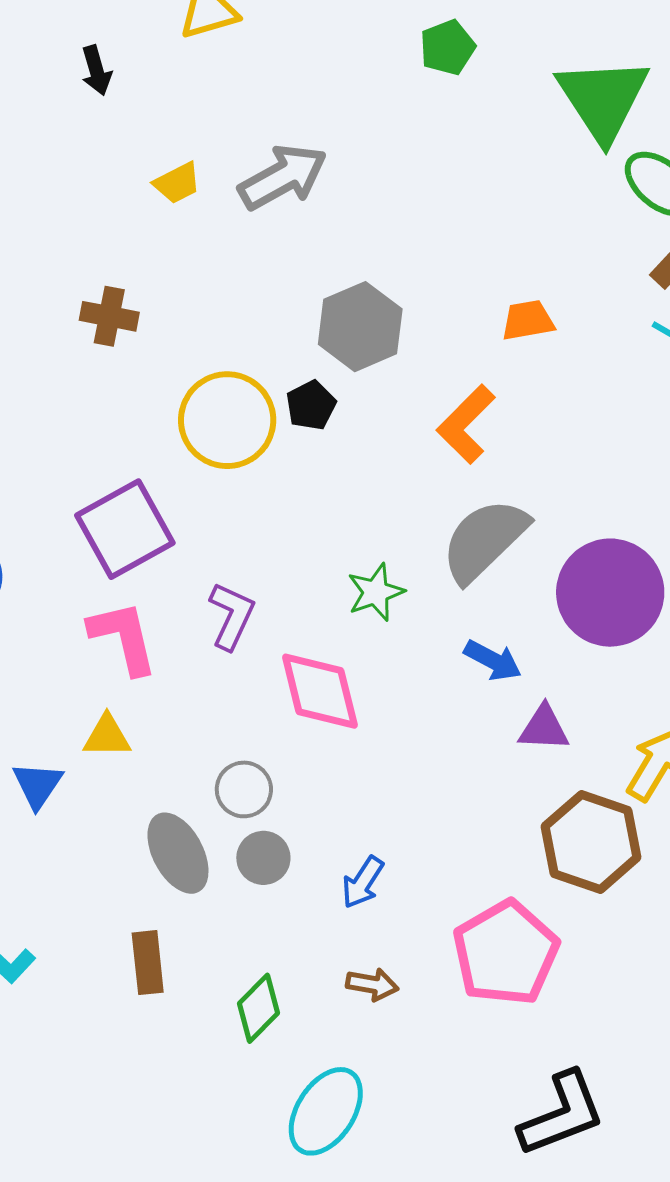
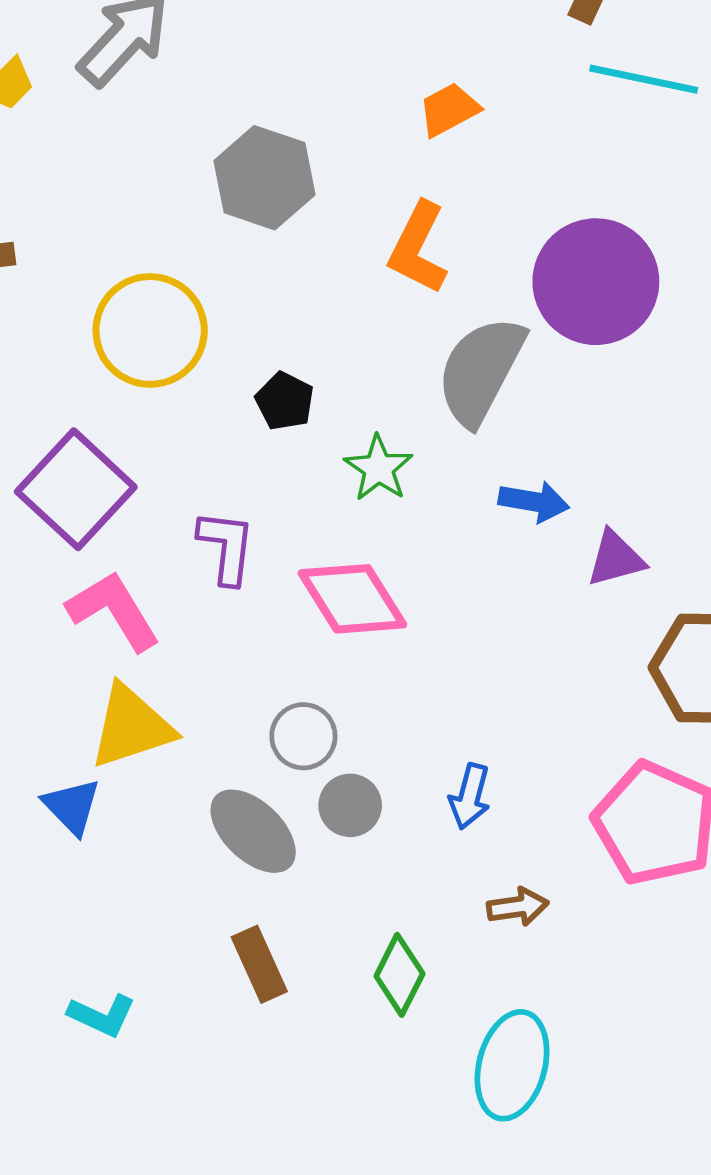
black pentagon: (311, 405) -> (285, 401), moved
purple circle: (610, 593) -> (596, 282), moved
yellow triangle: (107, 736) -> (131, 727), size x1.6

